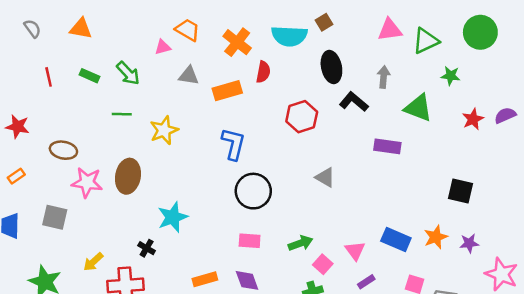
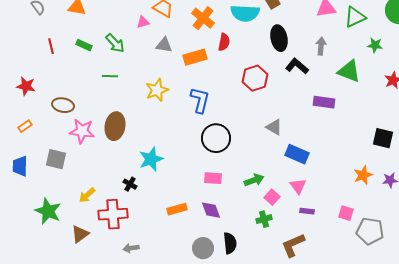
yellow star: (164, 130) -> (157, 90), moved
blue rectangle: (396, 239) -> (297, 154), moved
purple rectangle: (366, 282) -> (307, 211), turned 40

